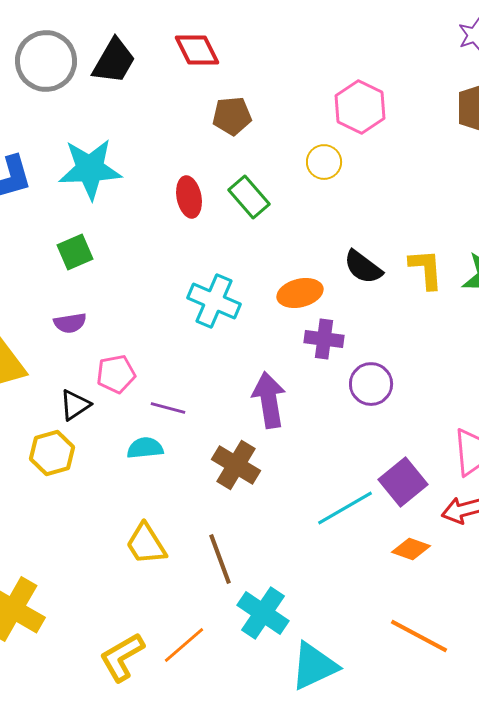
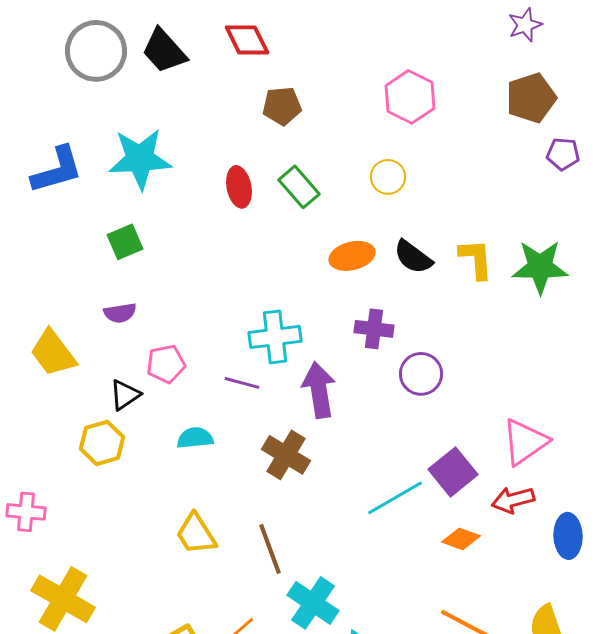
black trapezoid: (114, 61) -> (164, 51), turned 108
yellow circle: (324, 162) -> (388, 177), moved
orange ellipse: (300, 293) -> (352, 256), moved
cyan cross: (214, 301) -> (275, 337), moved, turned -30
purple line: (168, 408) -> (242, 383), moved

